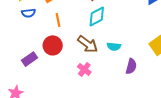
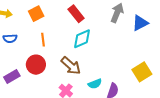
blue semicircle: (28, 13) -> (10, 38), moved
cyan semicircle: (114, 46) -> (95, 84), moved, turned -32

